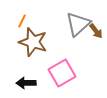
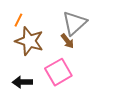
brown arrow: (96, 31) -> (67, 41), moved

